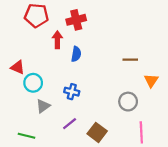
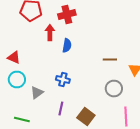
brown line: (130, 60) -> (110, 60), moved
cyan circle: (33, 83) -> (17, 80), moved
purple line: (70, 124) -> (61, 108), turned -40

